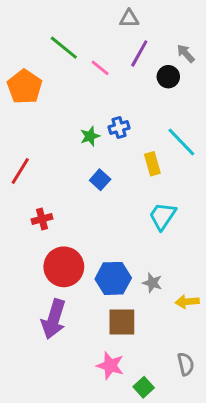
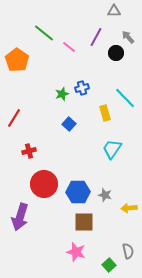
gray triangle: (129, 19) -> (114, 11), moved
purple arrow: (54, 319) -> (20, 217), moved
green square: (144, 387) -> (109, 265), moved

